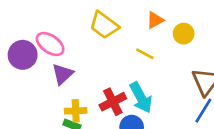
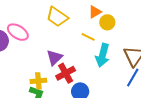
yellow circle: (184, 34) -> (107, 22), moved
purple triangle: (63, 74) -> (54, 58), moved
cyan arrow: (141, 98) -> (103, 55), moved, turned 45

